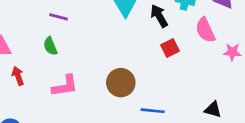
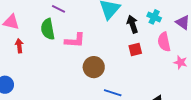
green semicircle: (50, 46) -> (48, 29), size x1.5
pink L-shape: (65, 86) -> (75, 40), moved

